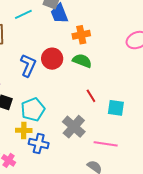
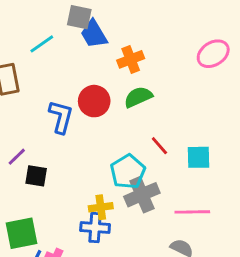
green semicircle: (82, 61) -> (138, 97), turned -36
cyan pentagon: (33, 109) -> (128, 172), moved
gray cross: (74, 127) -> (142, 195), turned 35
yellow cross: (24, 130) -> (101, 207), moved

